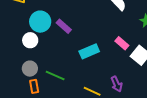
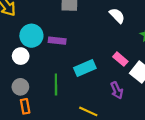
purple rectangle: (64, 26) -> (57, 41), turned -35
green line: (55, 75) -> (56, 85), moved, turned 66
purple arrow: (117, 84) -> (117, 90), moved

